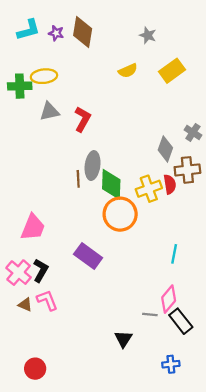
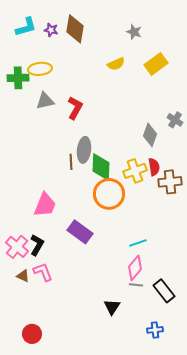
brown cross: (187, 170) -> (170, 182), moved
pink trapezoid: (33, 227) -> (45, 205), moved
cyan line: (174, 254) -> (138, 243), moved, turned 60
pink diamond: (169, 299) -> (135, 268), moved

